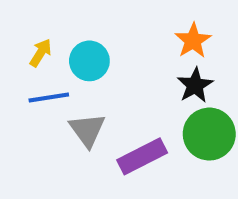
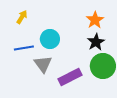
yellow arrow: (41, 53) -> (22, 17), moved
cyan circle: (89, 61) -> (50, 39), moved

